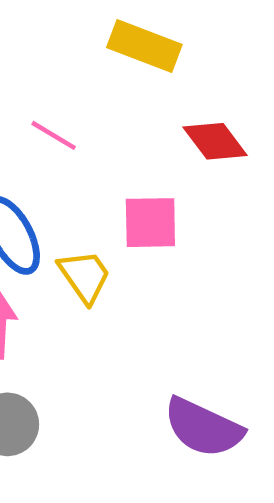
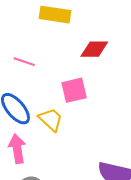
red diamond: (215, 141) -> (94, 49), turned -40

